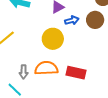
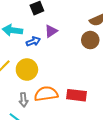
blue arrow: (72, 20) -> (33, 41), moved
yellow circle: (53, 39) -> (27, 70), moved

